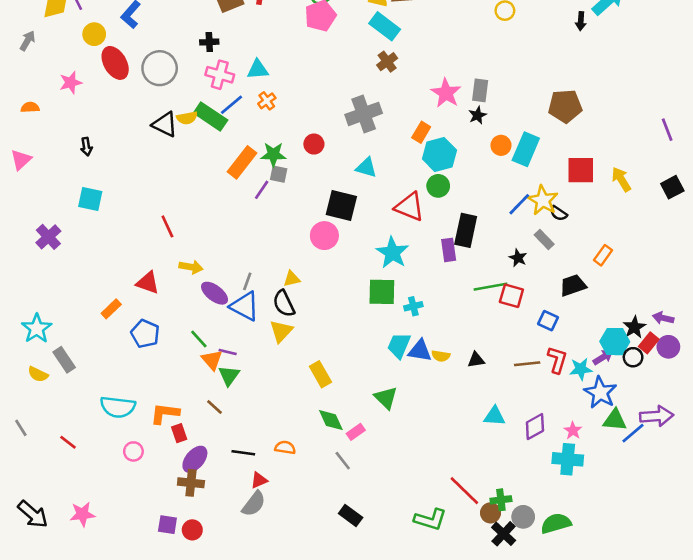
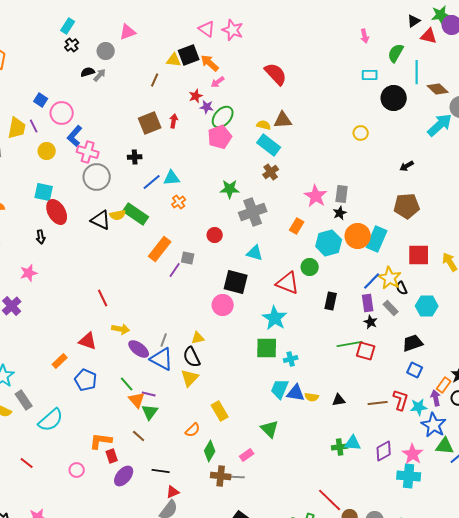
black arrow: (581, 21) -> (407, 166), moved, turned 56
red ellipse: (115, 63) -> (57, 212), moved
pink cross: (220, 75) -> (88, 152), moved
pink star: (71, 83) -> (29, 273), moved
blue line: (232, 105) -> (152, 182), moved
orange circle: (501, 145) -> (358, 236), size x1.6
green star: (273, 154) -> (230, 189), moved
cyan hexagon: (439, 154) -> (329, 243), moved
cyan square: (90, 199) -> (44, 192), moved
black semicircle: (559, 213) -> (402, 288), turned 32
black rectangle: (466, 230) -> (331, 301), size x0.7
purple rectangle: (449, 250) -> (368, 303), moved
orange rectangle: (603, 255) -> (444, 385), moved
blue square: (548, 321) -> (415, 370), moved
cyan hexagon: (615, 342) -> (427, 306), moved
purple arrow: (603, 357) -> (436, 398), turned -70
cyan semicircle: (118, 407) -> (51, 420), moved, turned -48
green diamond: (331, 420) -> (210, 451), moved, turned 55
pink star: (573, 430) -> (413, 454), size x1.5
orange semicircle: (285, 447) -> (193, 430), moved, turned 126
gray line: (343, 461) -> (237, 477), turned -49
brown cross: (191, 483) -> (221, 476), moved
green cross: (501, 500) -> (340, 447), moved

